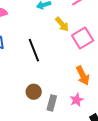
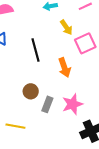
orange arrow: (83, 76) -> (64, 68), moved
pink star: (77, 100) -> (72, 104), size x1.5

